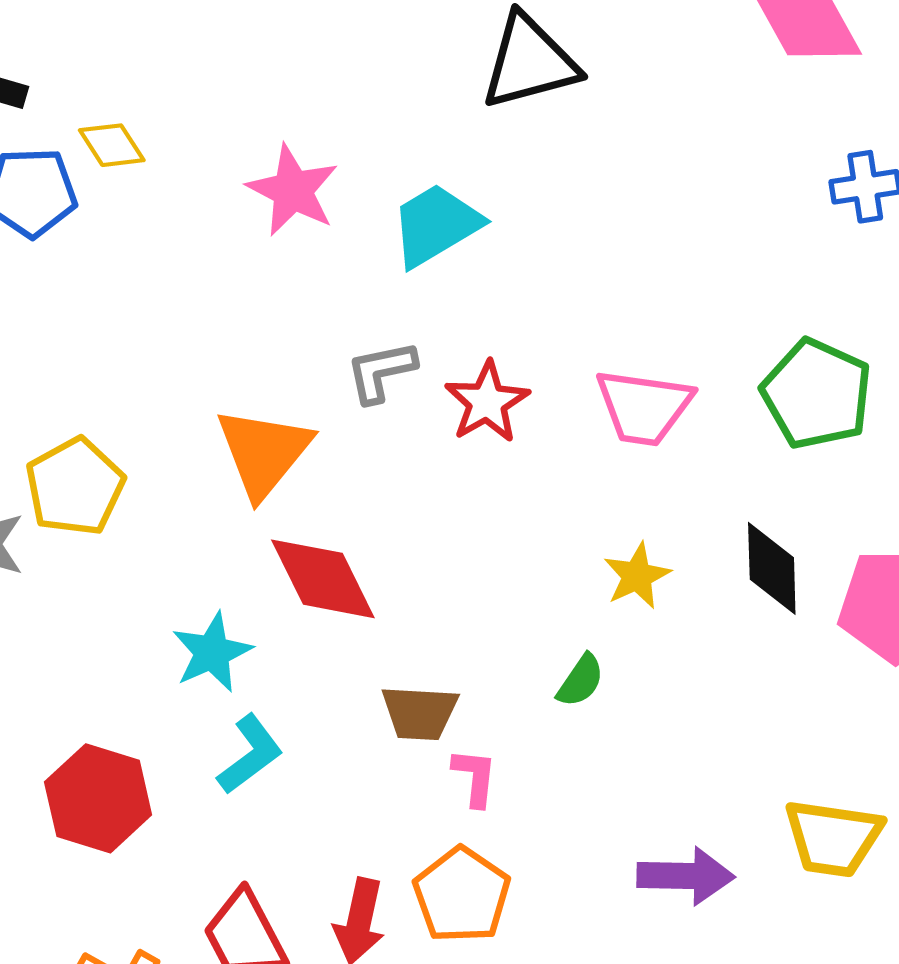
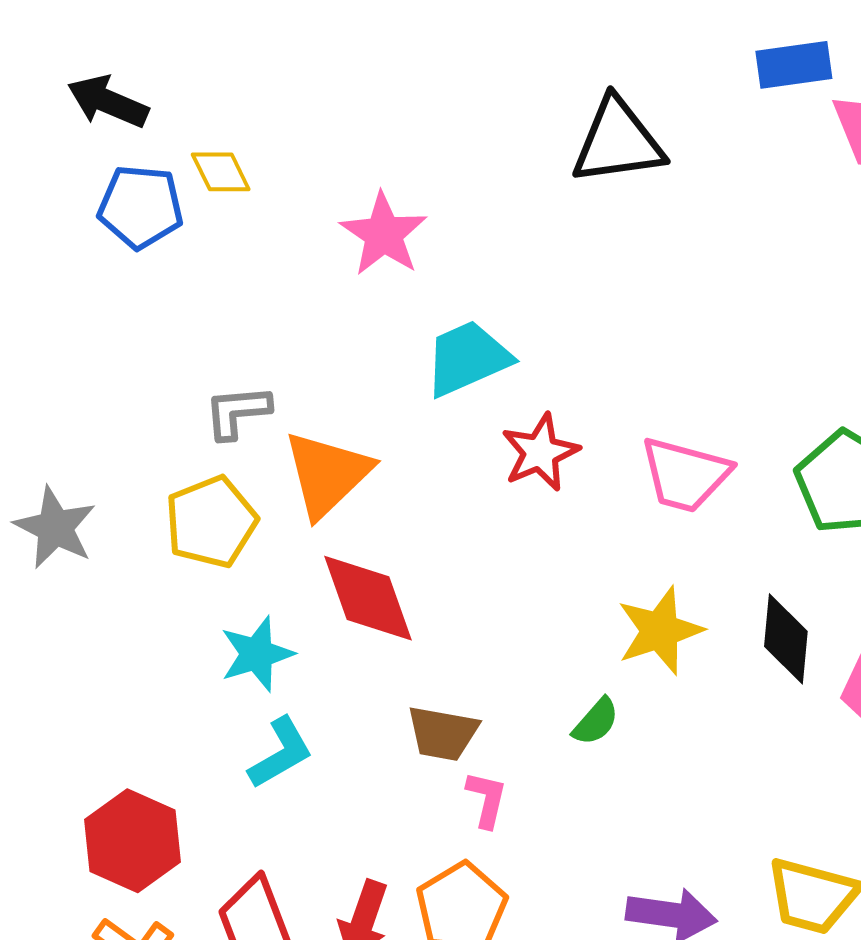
cyan trapezoid: (436, 225) -> (467, 358), moved
gray L-shape: (381, 372) -> (237, 412), moved
yellow pentagon: (75, 487) -> (211, 522), moved
yellow star: (637, 576) -> (660, 631), size x1.4
red hexagon: (98, 798) -> (133, 841), moved

